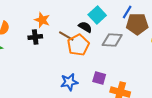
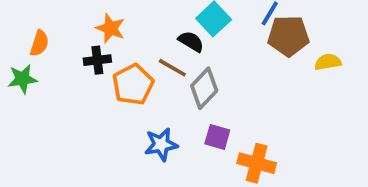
brown line: (66, 36) -> (172, 68), moved
gray diamond: (112, 40) -> (204, 88), moved, turned -50
orange pentagon: (78, 45) -> (133, 84), moved

